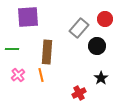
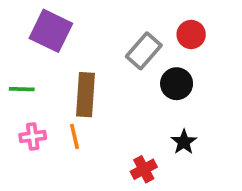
purple square: (28, 17) -> (51, 31), turned 30
pink cross: (18, 75) -> (33, 136), turned 32

